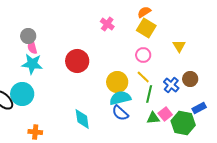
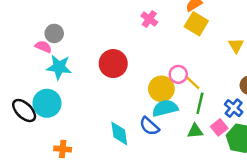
pink semicircle: (32, 47) -> (43, 47), moved, turned 128
pink circle: (143, 55) -> (178, 74), moved
blue cross: (171, 85) -> (234, 108), moved
blue semicircle: (120, 113) -> (149, 126), moved
green triangle: (153, 118) -> (195, 131), moved

